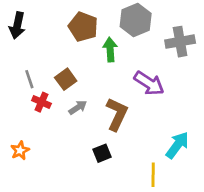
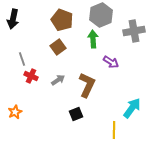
green arrow: (110, 50) -> (93, 39), moved
brown square: (66, 79) -> (58, 47), moved
purple arrow: (149, 83) -> (111, 62), size x0.7

